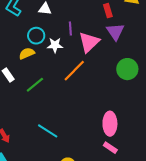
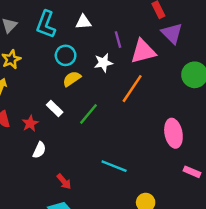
cyan circle: (36, 36) -> (66, 55), moved
pink triangle: (89, 42) -> (143, 51), turned 40
pink ellipse: (110, 124) -> (173, 133), moved

